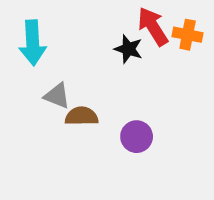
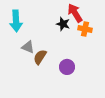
orange cross: (188, 35) -> (85, 29), moved
brown semicircle: (82, 116) -> (40, 57), turned -56

